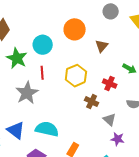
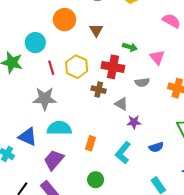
red line: (42, 73) -> (51, 68), moved
red cross: (110, 83) -> (113, 67), size x1.5
gray star: (27, 93) -> (45, 99), moved, turned -30

